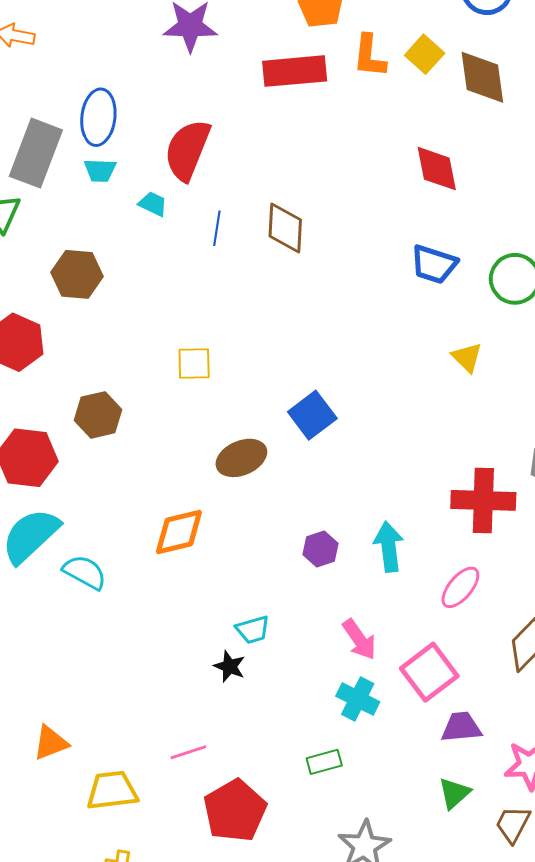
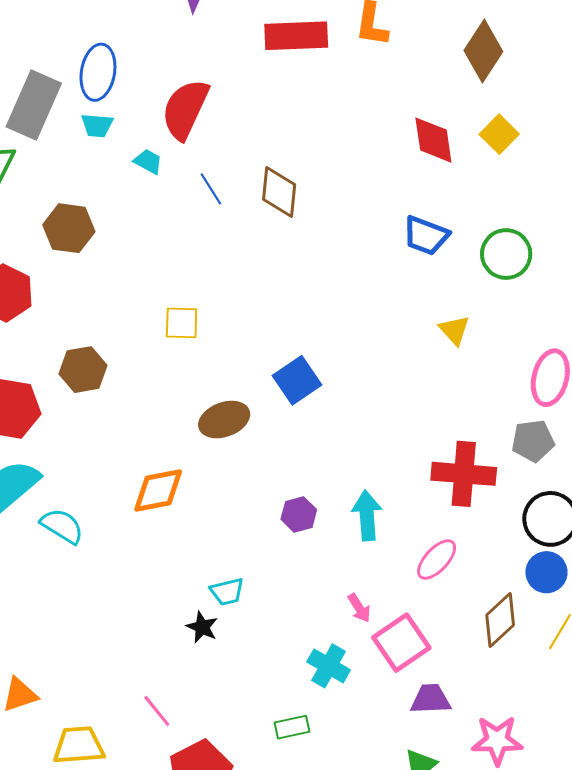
yellow square: (425, 54) -> (499, 134), moved
brown diamond: (482, 77) -> (483, 51), turned 38
blue line: (217, 228) -> (211, 189), turned -44
pink arrow: (359, 639) -> (359, 608), moved, size x0.7
pink line: (188, 752) -> (157, 711), turned 66

